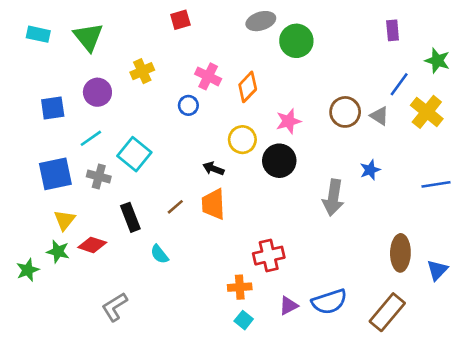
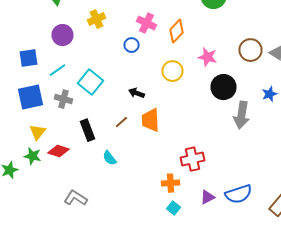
blue square: (53, 108) -> (28, 58), moved
pink star: (288, 121) -> (208, 57), turned 30
black circle: (279, 161) -> (224, 87), moved
black arrow: (213, 169) -> (136, 93), moved
gray L-shape: (115, 307) -> (76, 198), turned 65

